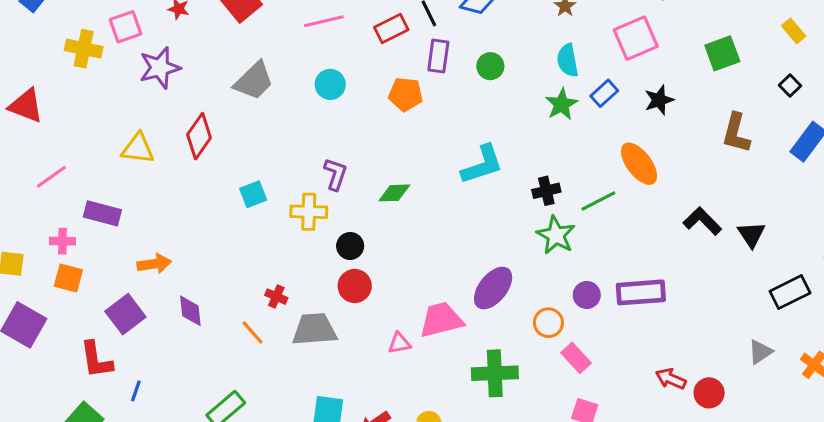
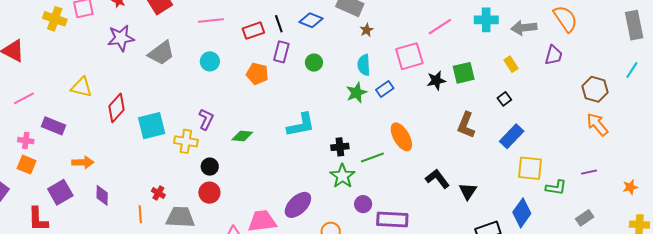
purple star: (160, 68) -> (121, 38), moved
black star: (659, 100) -> (436, 81), moved
red diamond: (199, 136) -> (116, 108), moved
cyan square: (253, 194) -> (152, 126), size x1.6
purple circle: (587, 295) -> (363, 204), moved
orange line: (253, 332) -> (140, 214), turned 30

